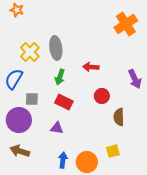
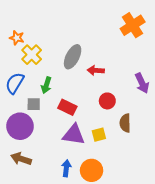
orange star: (17, 10) -> (17, 38), moved
gray ellipse: (56, 48) -> (73, 57), moved, turned 35
green arrow: (60, 77) -> (46, 85), moved
purple triangle: (57, 128) -> (74, 135), moved, size x1.6
yellow square: (113, 151) -> (99, 135), moved

